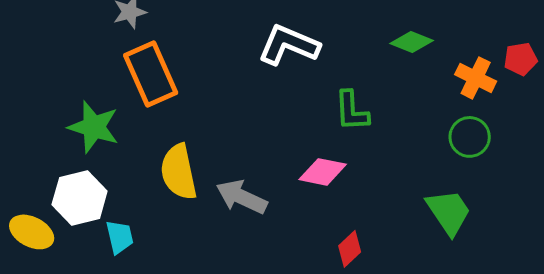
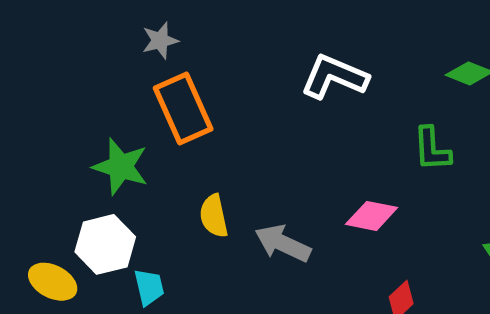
green L-shape: (352, 111) -> (432, 149), moved
yellow semicircle: (179, 172) -> (214, 216), size x0.7

